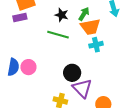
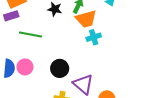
green line: (58, 35) -> (31, 35), moved
black circle: (72, 73) -> (60, 68), moved

